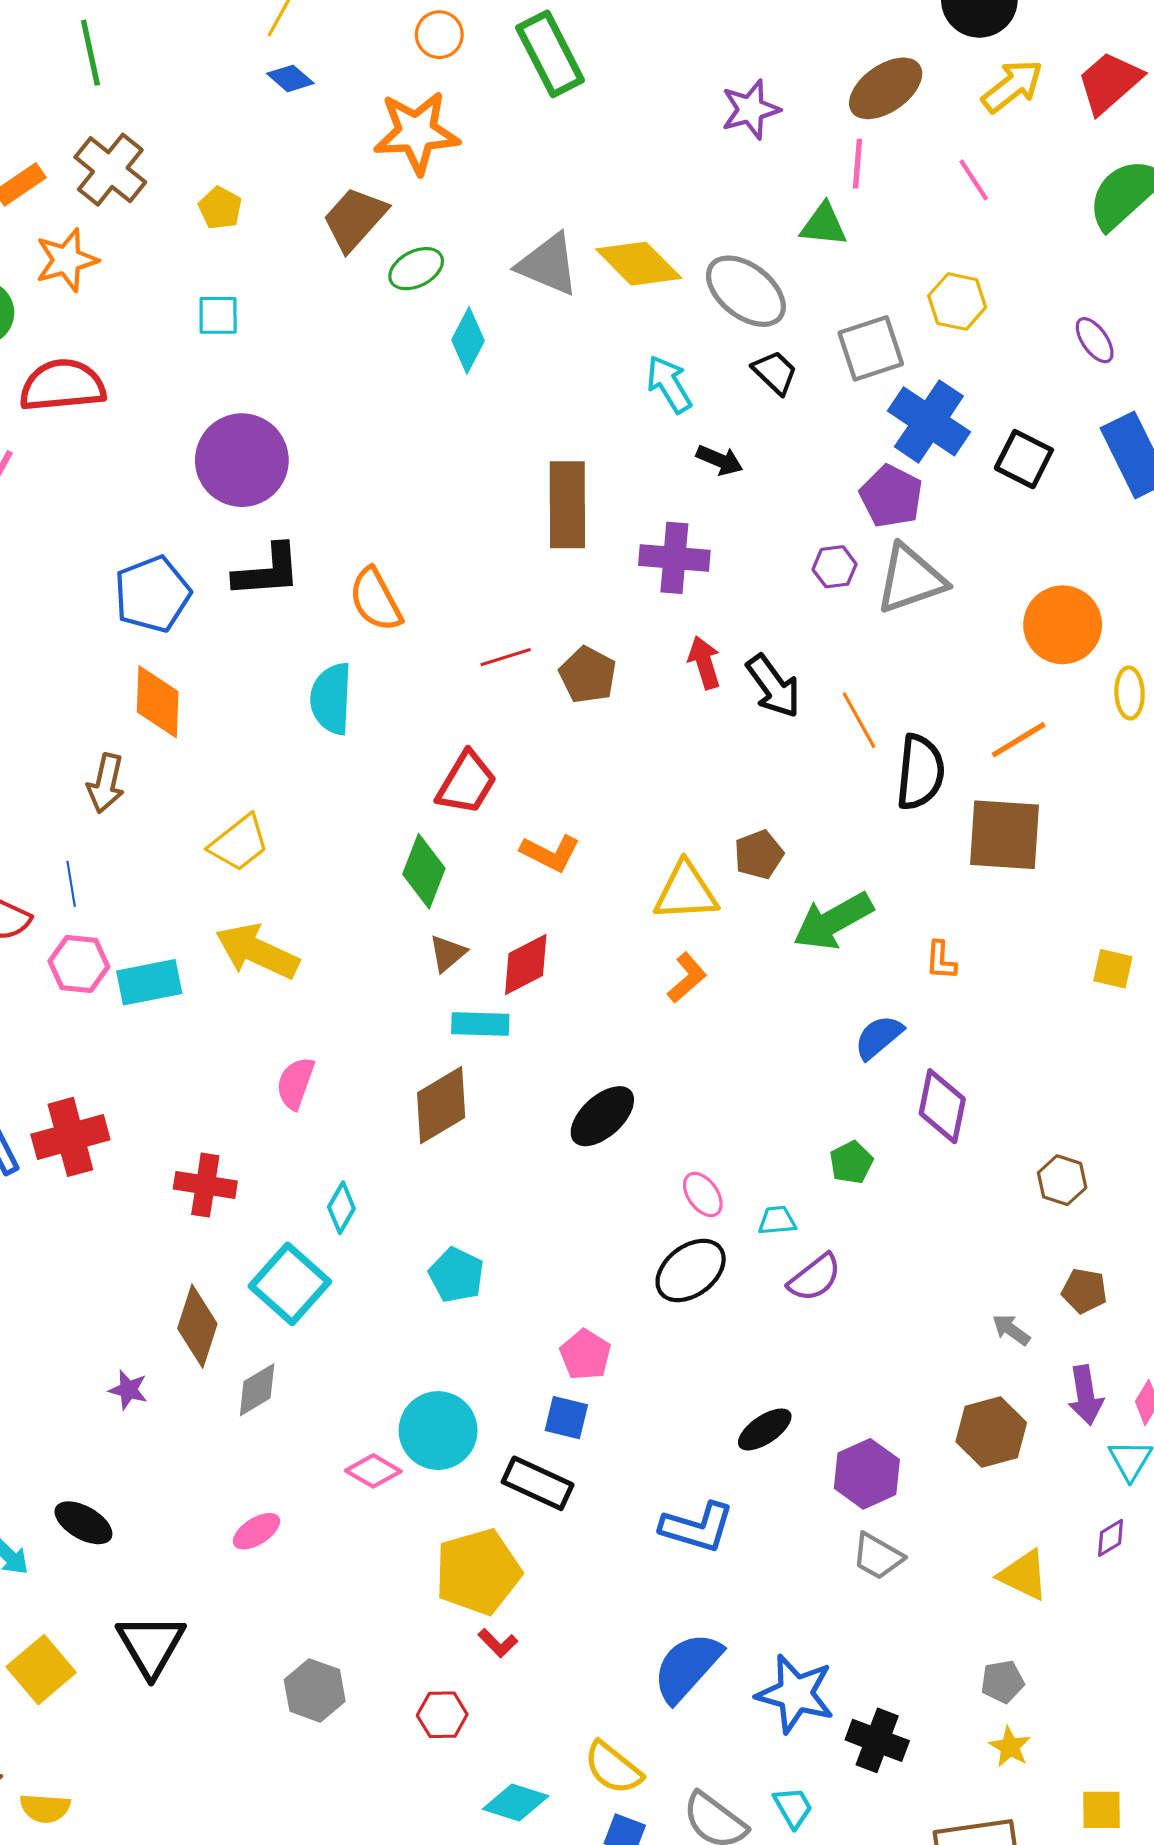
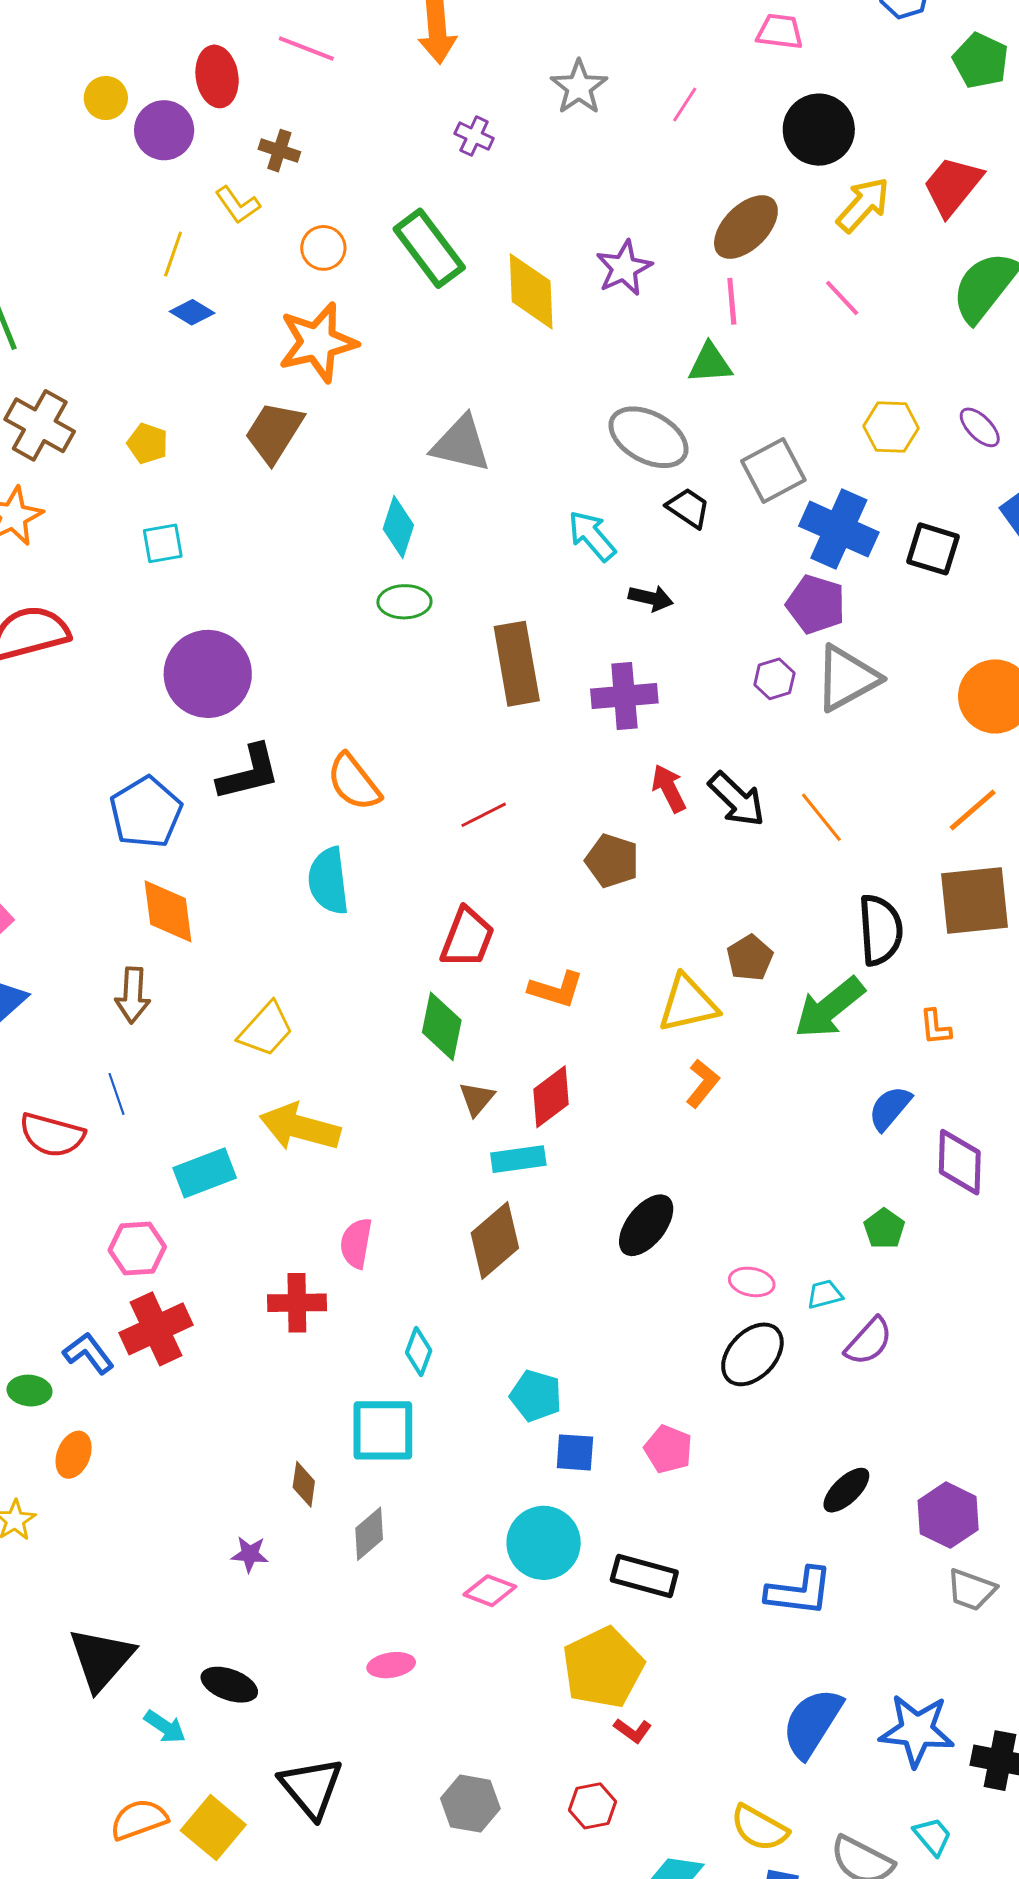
yellow diamond: (639, 264) -> (531, 291), moved, turned 52
green ellipse: (416, 269) -> (404, 602), moved, turned 36
yellow hexagon: (957, 301) -> (891, 427), moved
brown pentagon: (588, 675) -> (612, 861), moved
black semicircle: (920, 772) -> (880, 930), moved
pink hexagon: (79, 964) -> (137, 1249), moved
red cross: (205, 1185) -> (297, 1303), moved
pink ellipse: (703, 1194) -> (752, 1282), turned -33
cyan square: (290, 1284) -> (383, 1430), turned -32
brown diamond: (197, 1326) -> (304, 1484), size x0.6
blue square: (566, 1418) -> (575, 1452), moved
pink ellipse: (256, 1531) -> (391, 1665), turned 33

